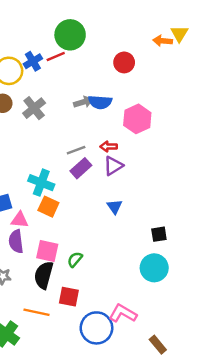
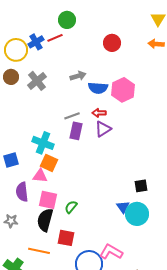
green circle: (70, 35) -> (67, 20), size x0.7
orange arrow: (163, 41) -> (156, 44), moved
blue semicircle: (100, 102) -> (98, 88), moved
purple rectangle: (81, 168) -> (76, 131), turned -36
blue triangle: (115, 207) -> (123, 207), moved
pink triangle: (20, 220) -> (40, 176), moved

